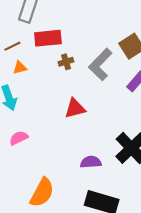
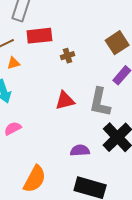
brown cross: (66, 62) -> (68, 56), moved
gray L-shape: (100, 64) -> (100, 102), moved, turned -32

